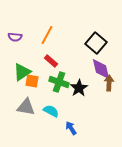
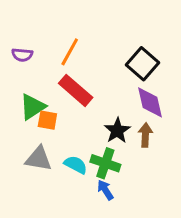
red rectangle: (51, 61) -> (76, 90), size x1.6
green cross: (59, 82) -> (105, 163), moved
brown arrow: (109, 83) -> (145, 135), moved

